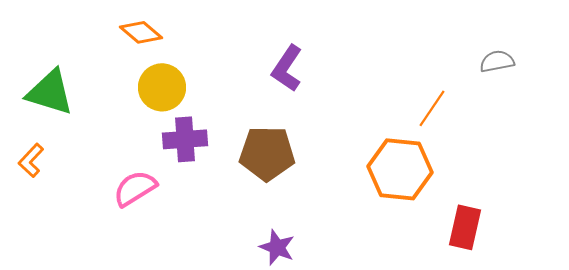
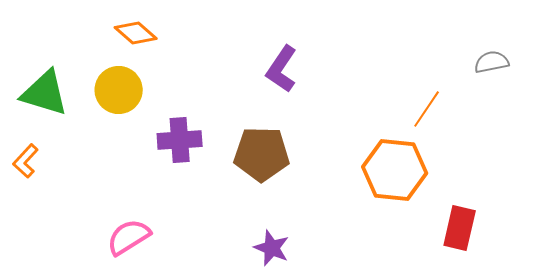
yellow circle: (162, 87) -> (119, 90), moved
pink semicircle: (135, 188) -> (129, 237), moved

